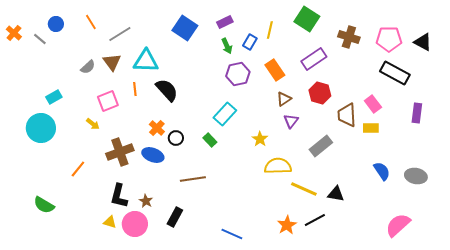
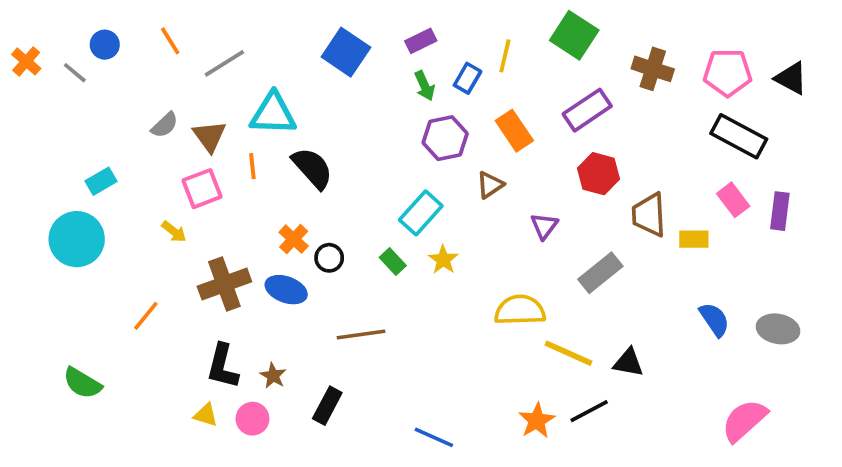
brown triangle: (112, 62) -> (209, 136), moved
brown triangle: (284, 99) -> (490, 185), moved
pink rectangle: (373, 104) -> (733, 200), moved
yellow star: (260, 139) -> (443, 260), moved
pink circle: (135, 224) -> (252, 419), size x0.7

